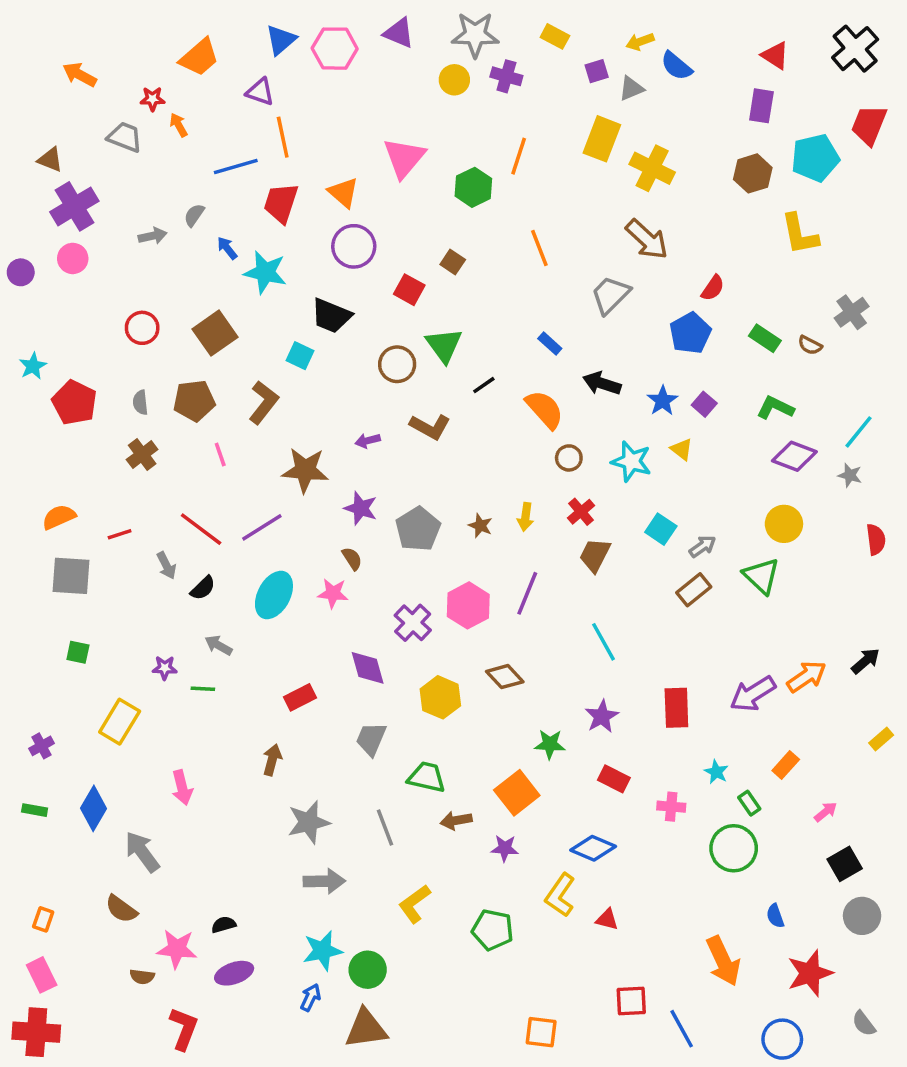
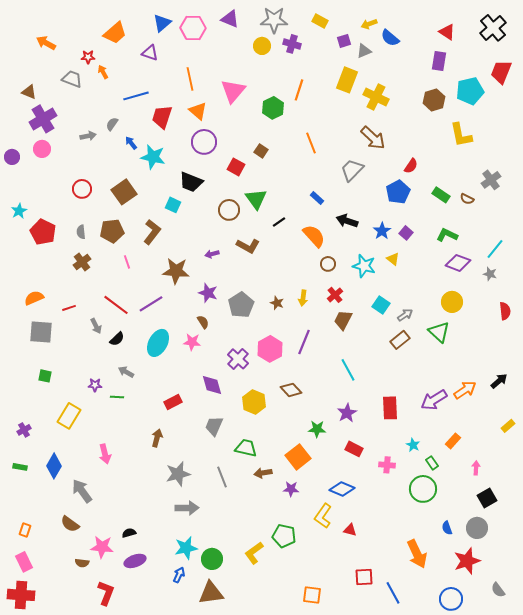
orange line: (283, 137) -> (190, 79), moved
pink arrow: (826, 812) -> (476, 468), turned -48
yellow L-shape: (414, 904) -> (254, 553), moved
gray circle: (862, 916) -> (477, 528), moved

